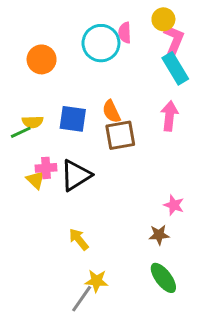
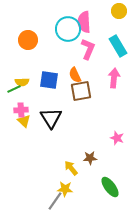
yellow circle: (163, 19) -> (119, 11), moved
pink semicircle: (125, 33) -> (84, 22), size x1.5
pink L-shape: (174, 40) -> (88, 49), moved
pink cross: (46, 168) -> (21, 110), moved
black triangle: (76, 175) -> (51, 118), turned -30
brown star: (159, 235) -> (90, 158), moved
yellow arrow: (79, 239) -> (71, 168), moved

